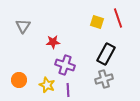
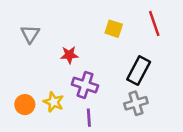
yellow square: (97, 22) -> (114, 29), moved
yellow star: (47, 85) -> (54, 102), moved

